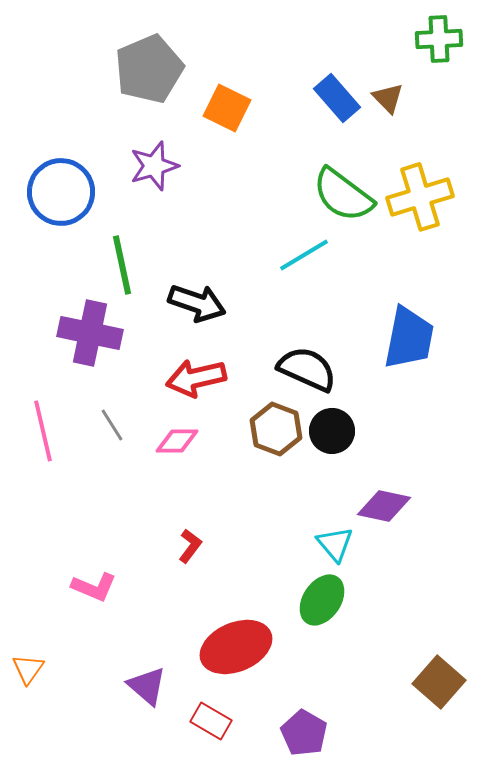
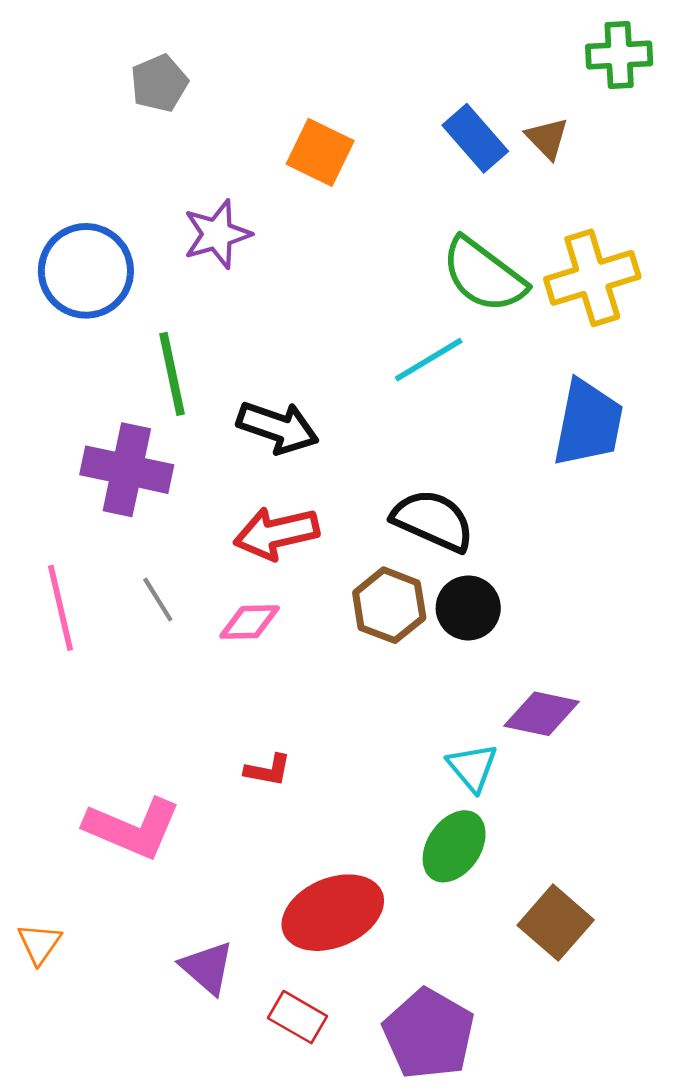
gray pentagon: (149, 69) -> (159, 83), moved, size x0.6
blue trapezoid: (409, 338) -> (588, 423), moved
red L-shape: (190, 546) -> (268, 770), turned 64
pink L-shape: (94, 587) -> (132, 828), size x1.5
brown square: (439, 682) -> (556, 923), moved
purple pentagon: (304, 733) -> (429, 1034), size x1.4

